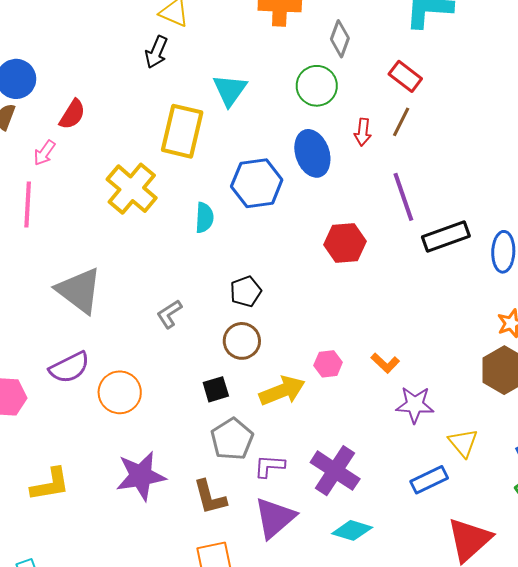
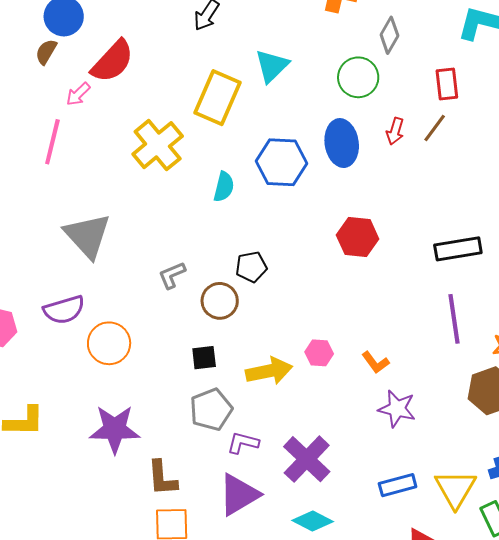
red rectangle: (405, 76) -> (447, 84), turned 36
red semicircle: (72, 114) -> (113, 61), size x1.5
purple line: (403, 197) -> (454, 319), moved
brown circle: (242, 341) -> (220, 301), moved
yellow triangle: (463, 443) -> (455, 489), moved, size x1.4
brown L-shape: (210, 497) -> (162, 478), moved

